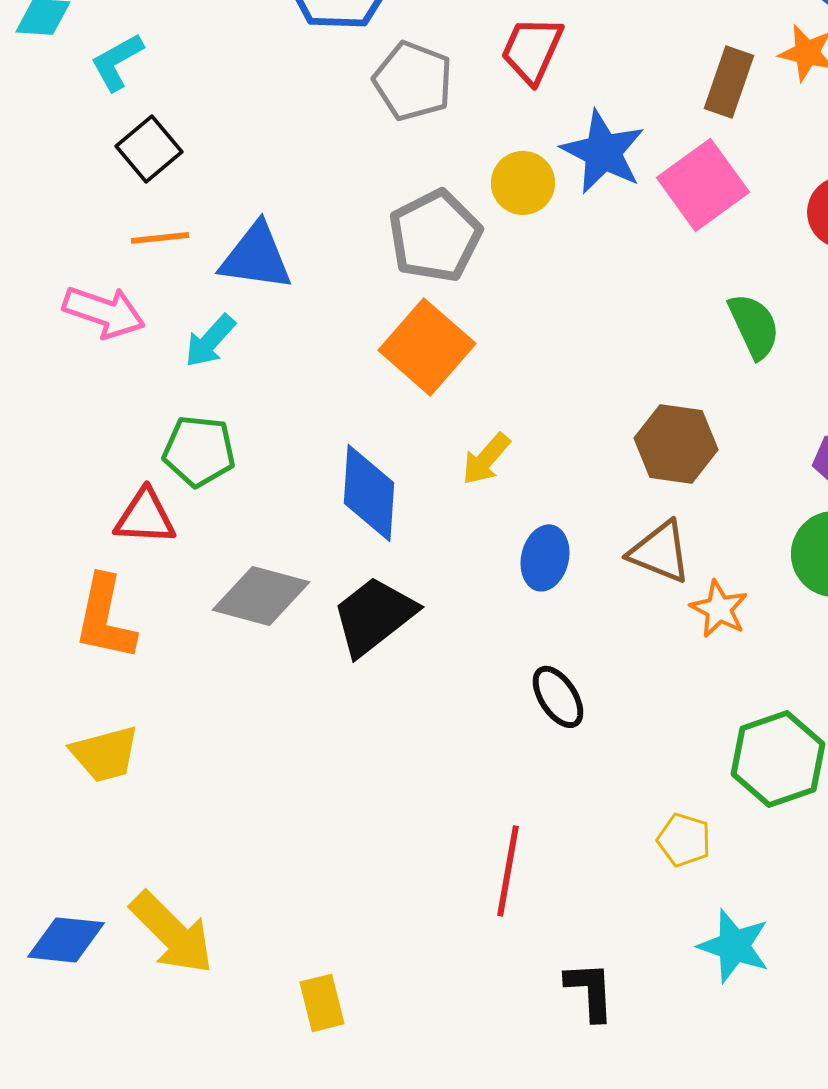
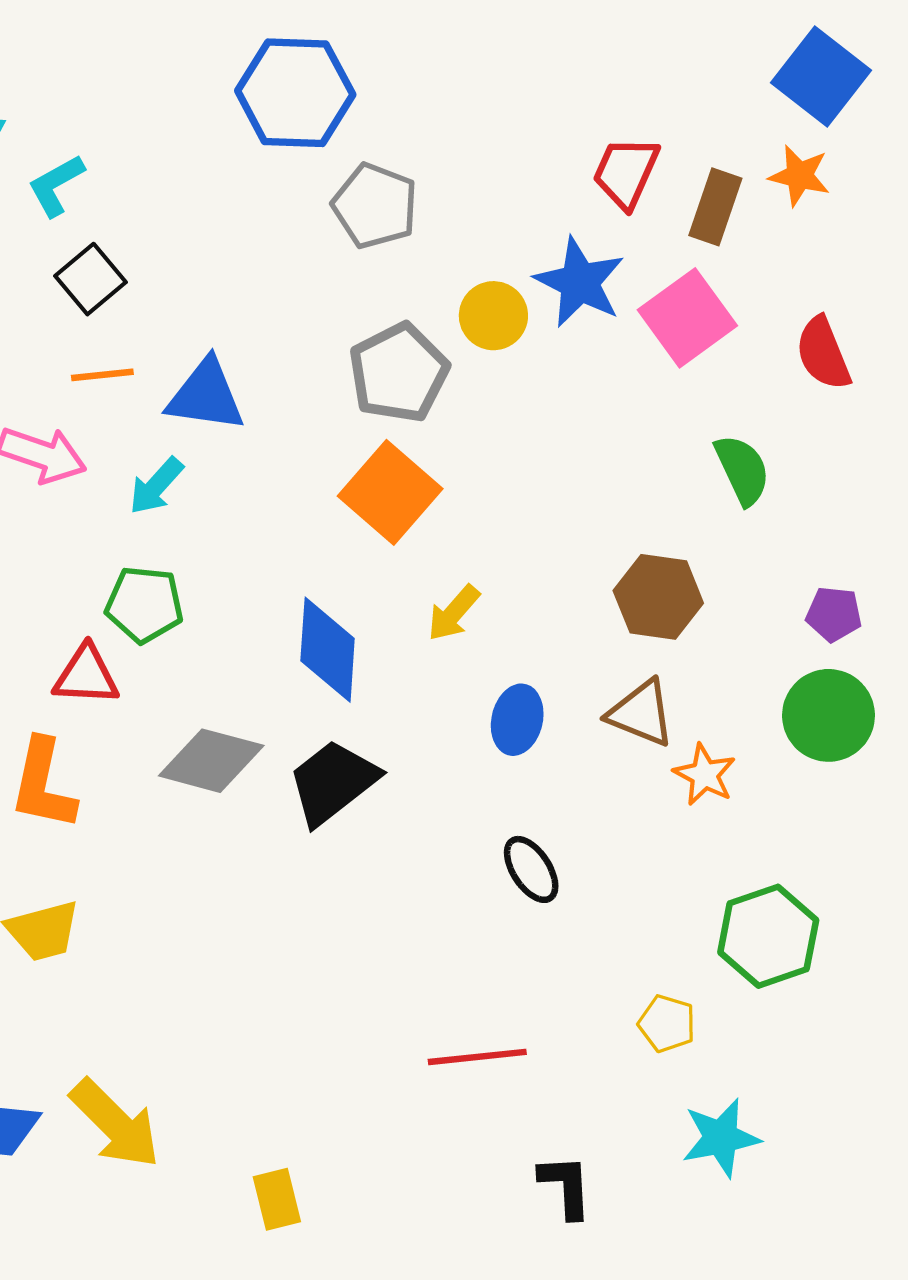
red trapezoid: (532, 50) -> (626, 172), moved
red line: (508, 871) -> (477, 1057), turned 74
cyan star: (734, 946) -> (721, 1138), turned -30

